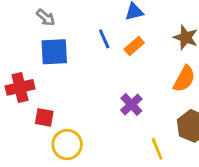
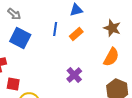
blue line: (104, 39) -> (55, 29), turned 32
blue square: (54, 52) -> (20, 38), turned 30

